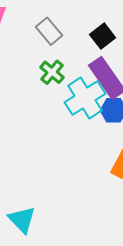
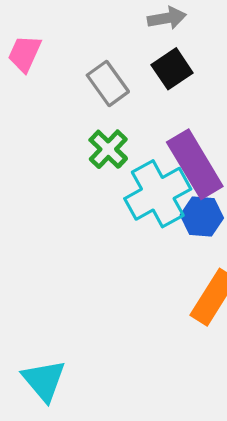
black square: (103, 36) -> (172, 69), moved

